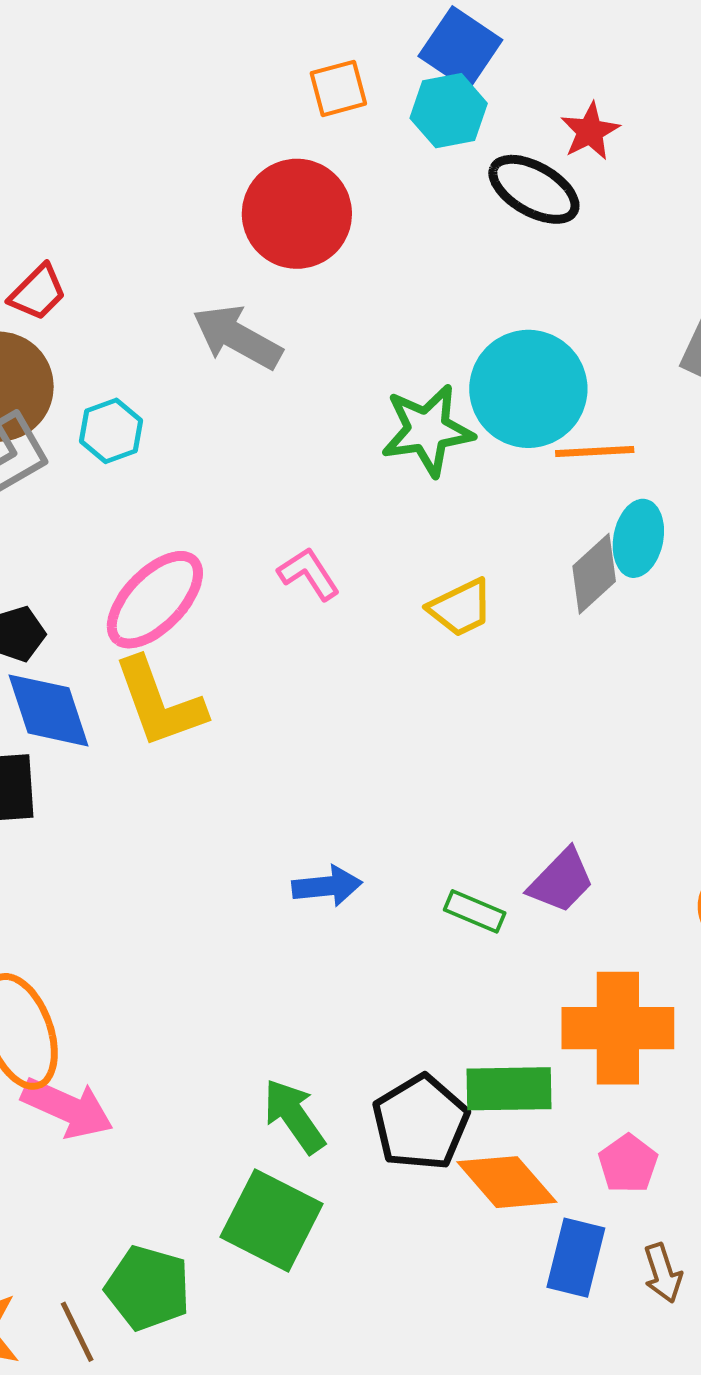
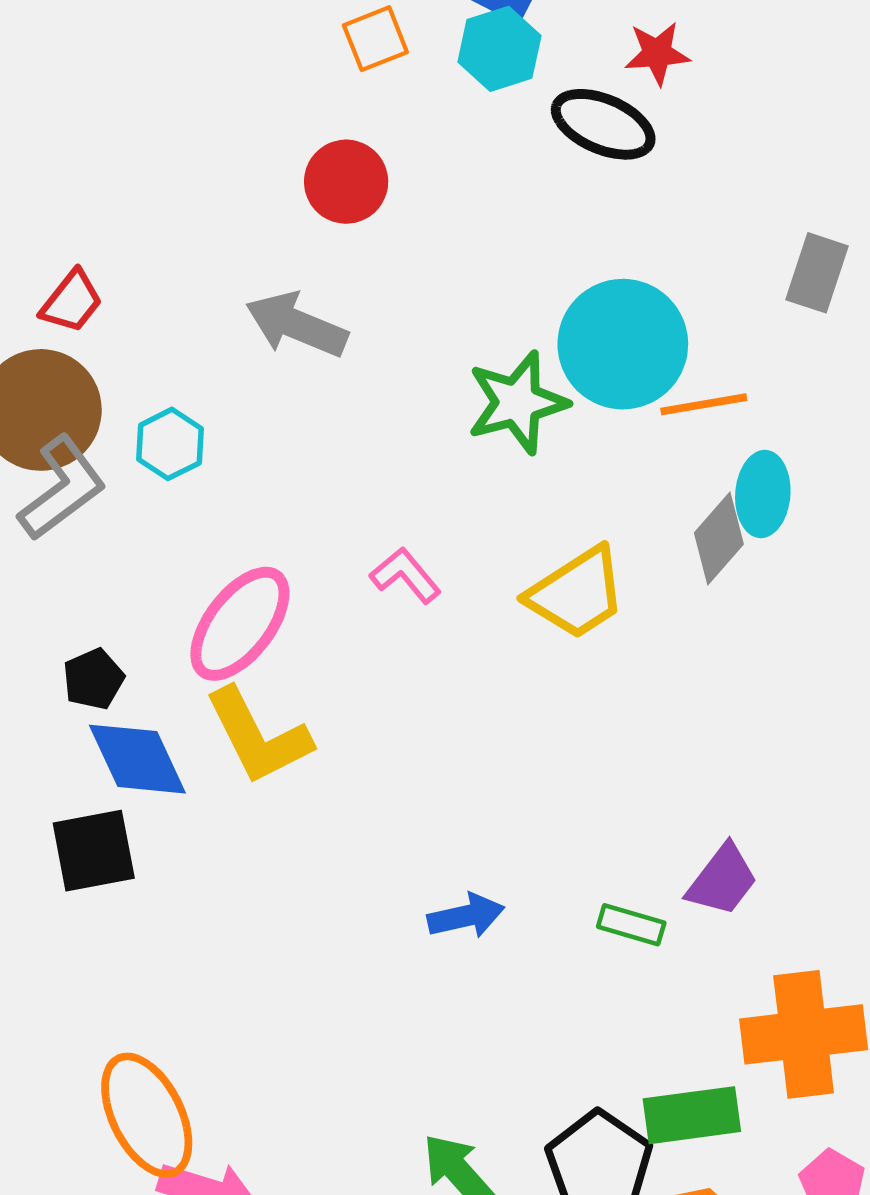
red star: (590, 131) -> (657, 53), turned 30
red circle: (297, 214) -> (346, 182), size x0.7
yellow trapezoid: (461, 608) -> (577, 593), size x1.4

